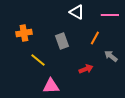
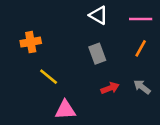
orange line: (95, 38) -> (141, 48), moved
gray rectangle: (62, 41) -> (97, 54), moved
gray arrow: (111, 56) -> (142, 87), moved

